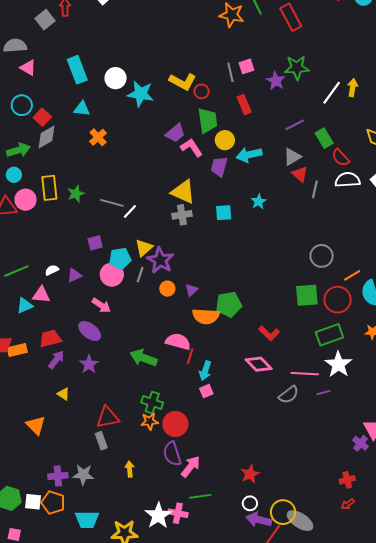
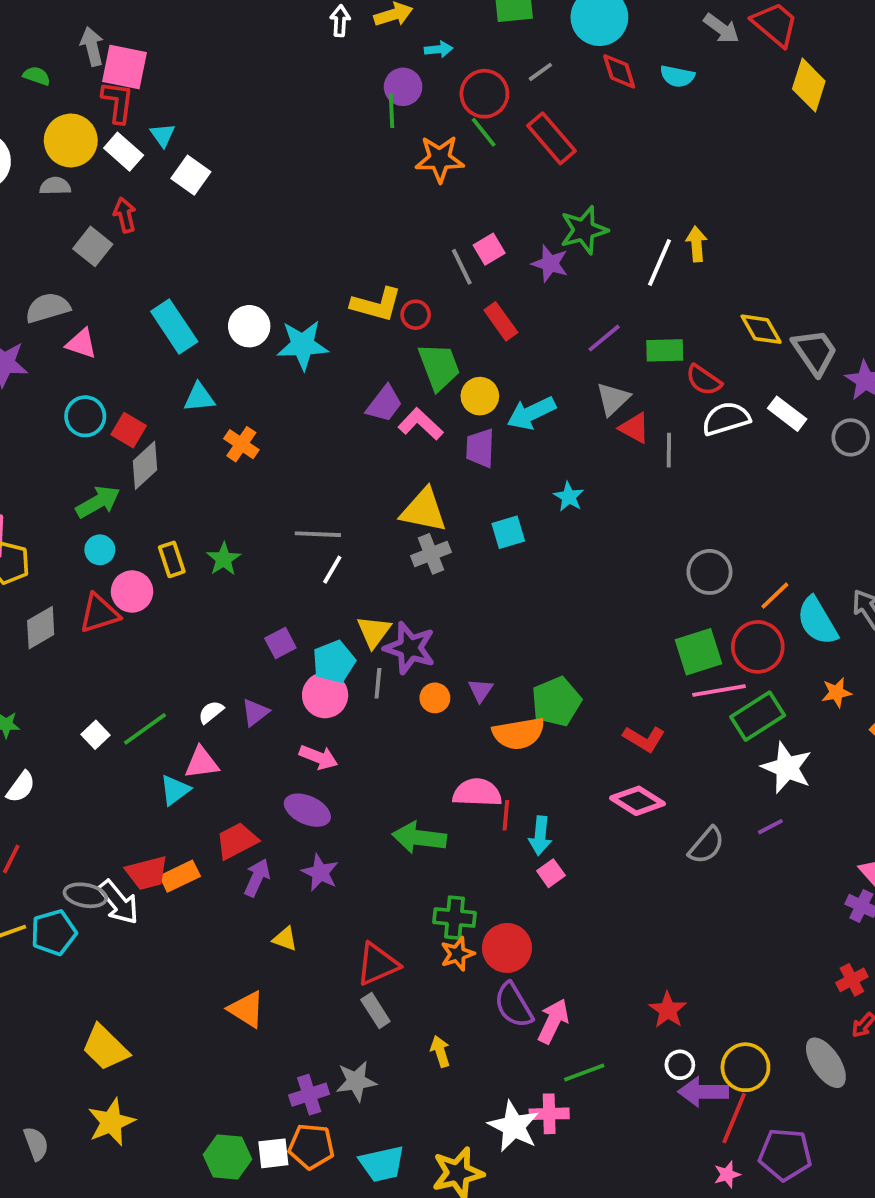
green rectangle: (324, 138) -> (665, 350), turned -48
yellow rectangle: (49, 188) -> (172, 559), size x0.7
gray line: (112, 203) -> (318, 534), moved
pink line: (305, 374) -> (719, 690), moved
gray ellipse: (300, 521) -> (826, 1063), moved, turned 36

